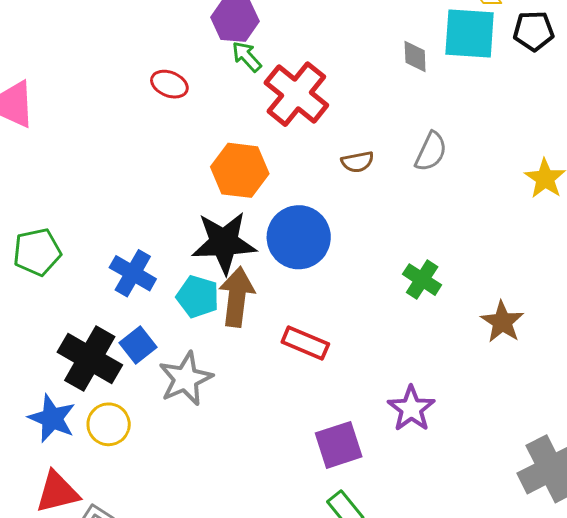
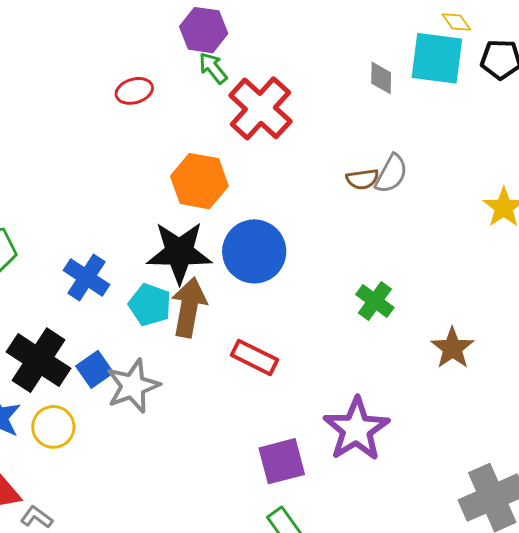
red ellipse: (169, 84) -> (134, 91), turned -42
brown semicircle: (357, 162) -> (362, 179), moved
blue square: (138, 345) -> (95, 369), moved
purple star: (411, 409) -> (356, 429), size x1.4

